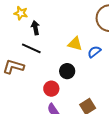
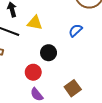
yellow triangle: (75, 44) -> (35, 23), moved

